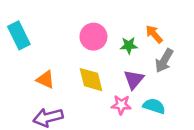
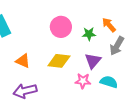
yellow diamond: (91, 80) -> (59, 61), turned -70

